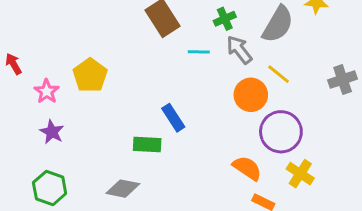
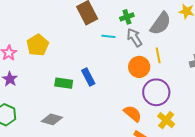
yellow line: (279, 74) -> (158, 55), turned 35
green rectangle: (147, 145) -> (64, 83), moved

